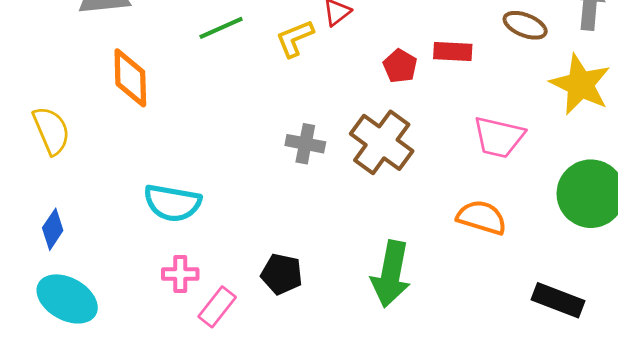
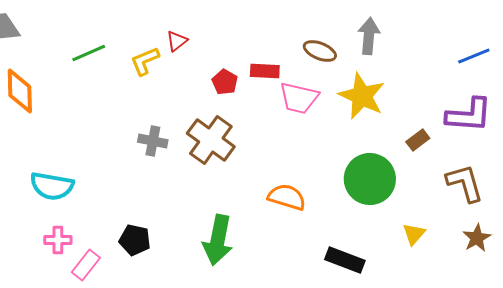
pink trapezoid: (499, 137) -> (299, 98), moved

